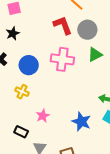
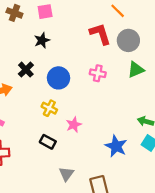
pink cross: (62, 59) -> (98, 73), size x0.6
pink star: (43, 116) -> (74, 125), moved
black rectangle: (21, 132) -> (48, 142), moved

